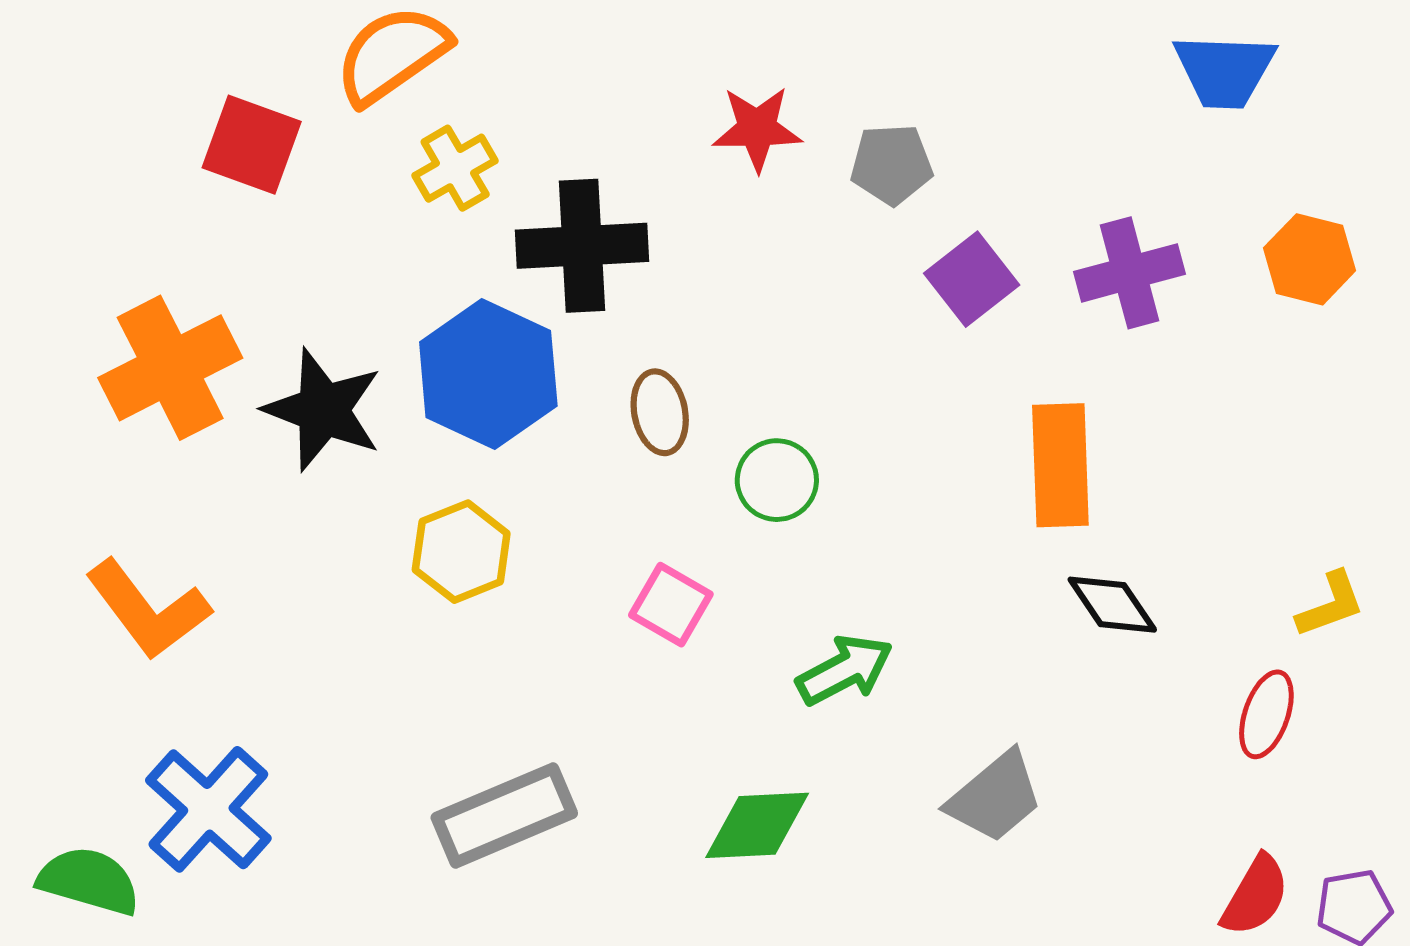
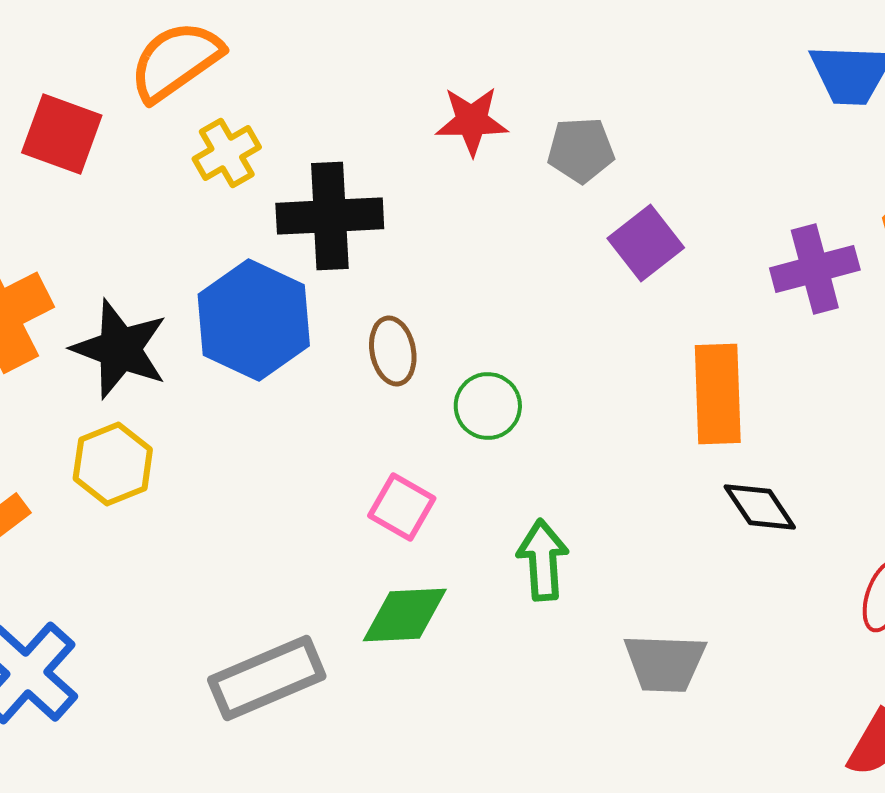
purple cross: (1130, 273) -> (815, 269), moved
yellow hexagon: (461, 552) -> (113, 464), moved
green arrow: (845, 670) -> (543, 560), turned -66
gray trapezoid: (995, 797) -> (665, 663), turned 42
green diamond: (757, 825) -> (405, 615), moved

